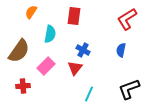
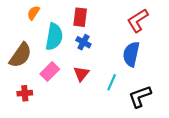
cyan semicircle: (50, 34) -> (54, 37), size x1.4
blue cross: (83, 50) -> (83, 42), moved
blue semicircle: (121, 50) -> (131, 54), size x1.6
cyan line: (89, 94) -> (112, 82), moved

